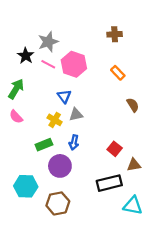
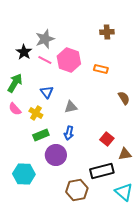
orange rectangle: (118, 73) -> (101, 69), moved, turned -32
blue triangle: (64, 96) -> (47, 92), moved
yellow cross: (55, 120) -> (36, 113), moved
brown hexagon: (58, 203) -> (77, 190), moved
cyan triangle: (133, 206) -> (124, 192), turned 30

